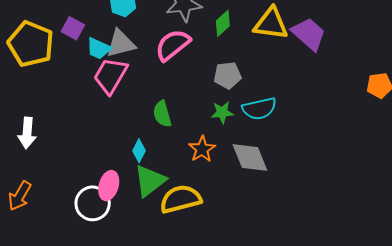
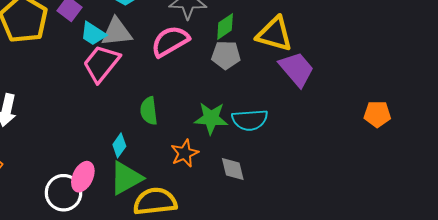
purple trapezoid: (309, 34) -> (297, 69), moved
gray pentagon: (227, 75) -> (226, 55), moved
green star: (222, 112) -> (211, 118), size x1.4
gray diamond: (250, 158) -> (233, 169), size x0.7

